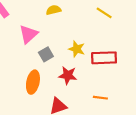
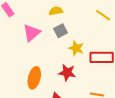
gray square: (46, 54) -> (61, 31), moved

